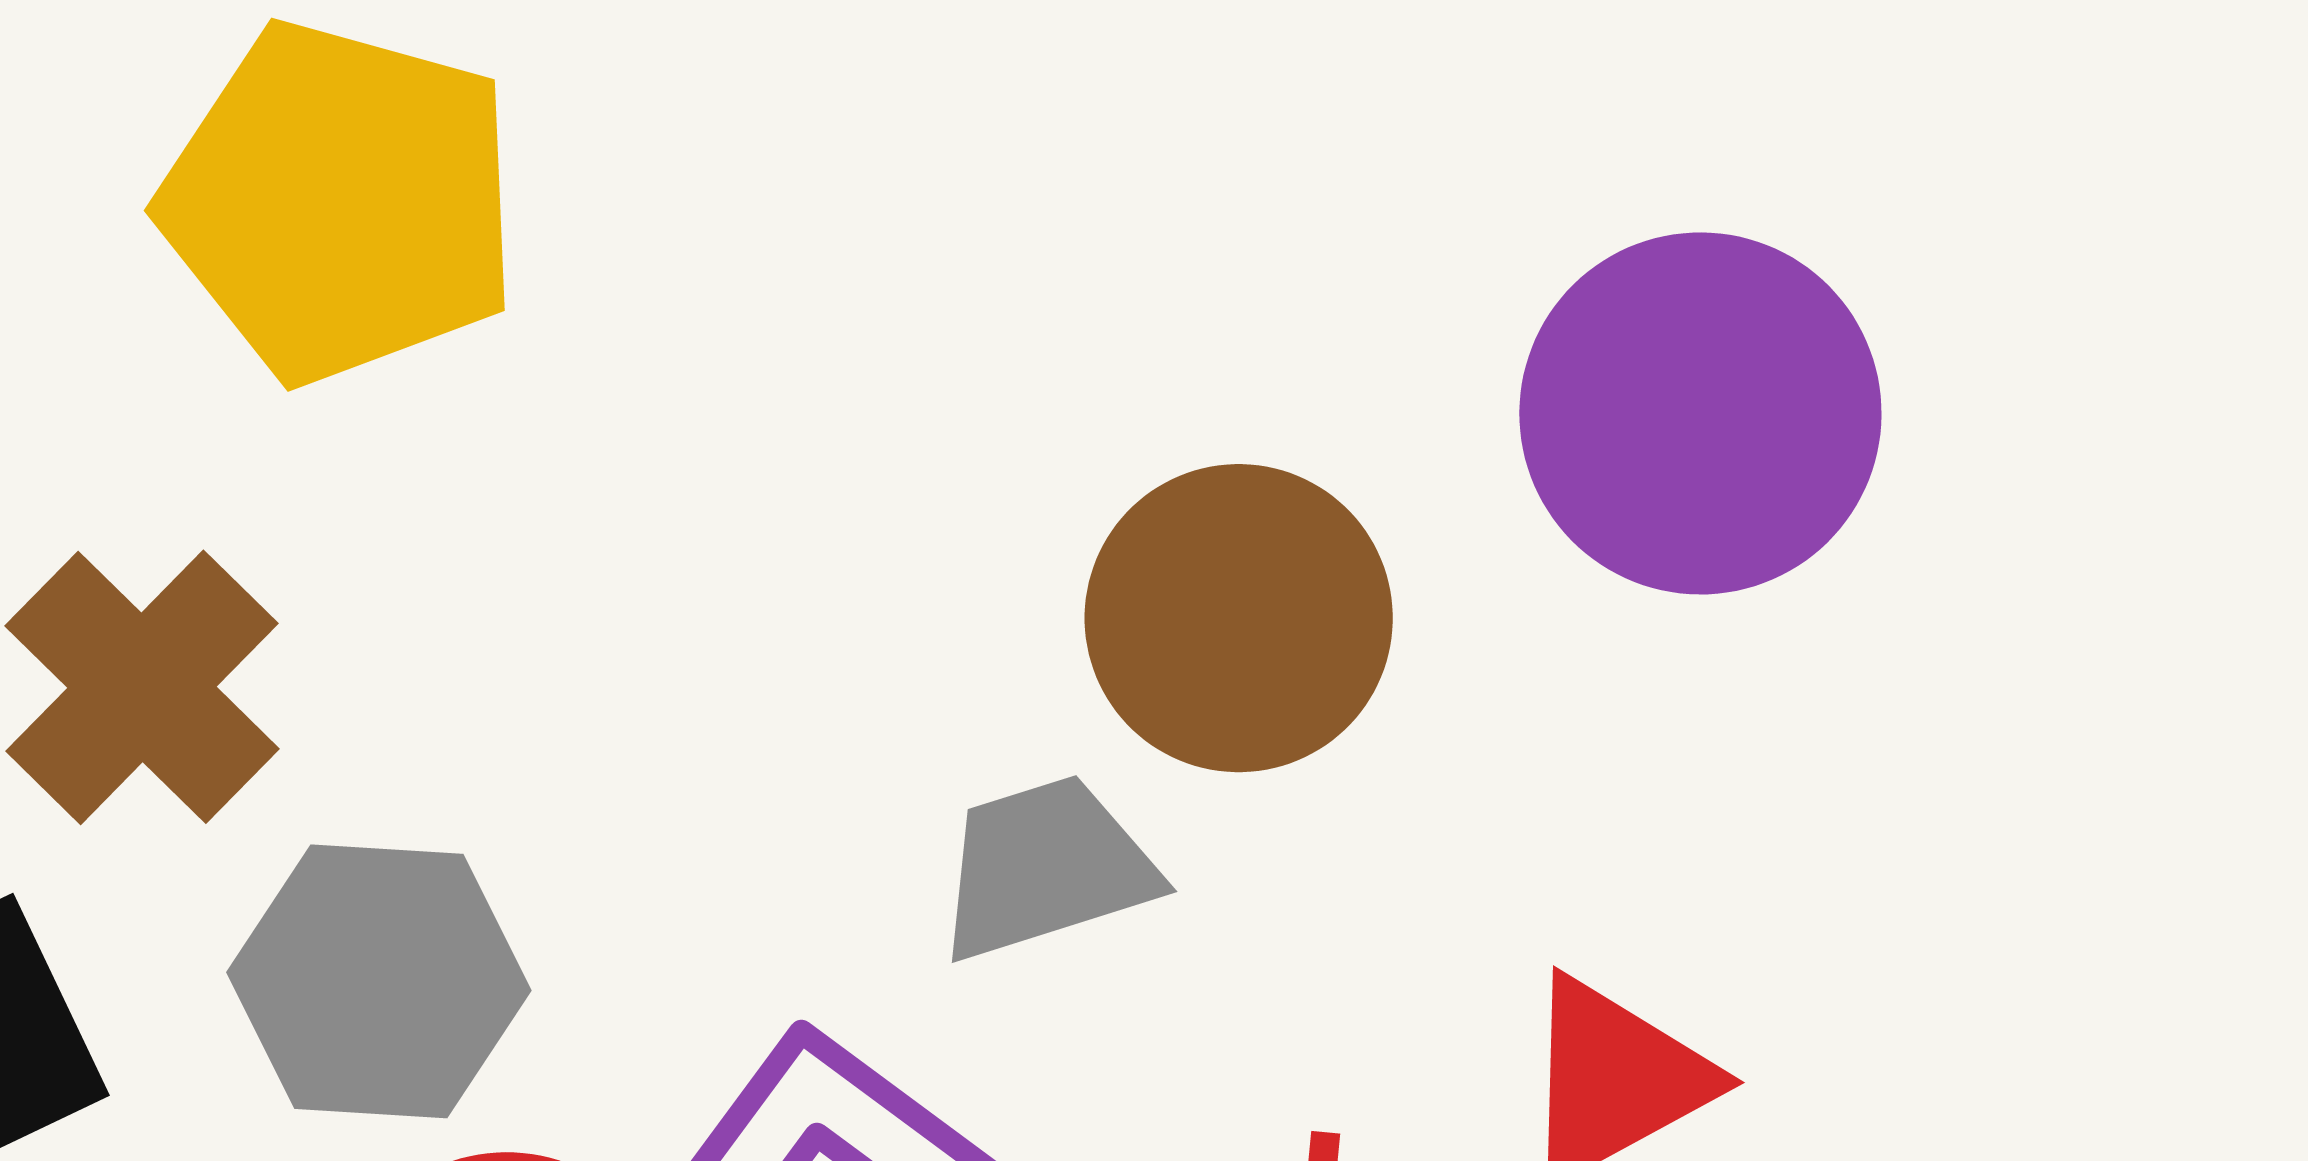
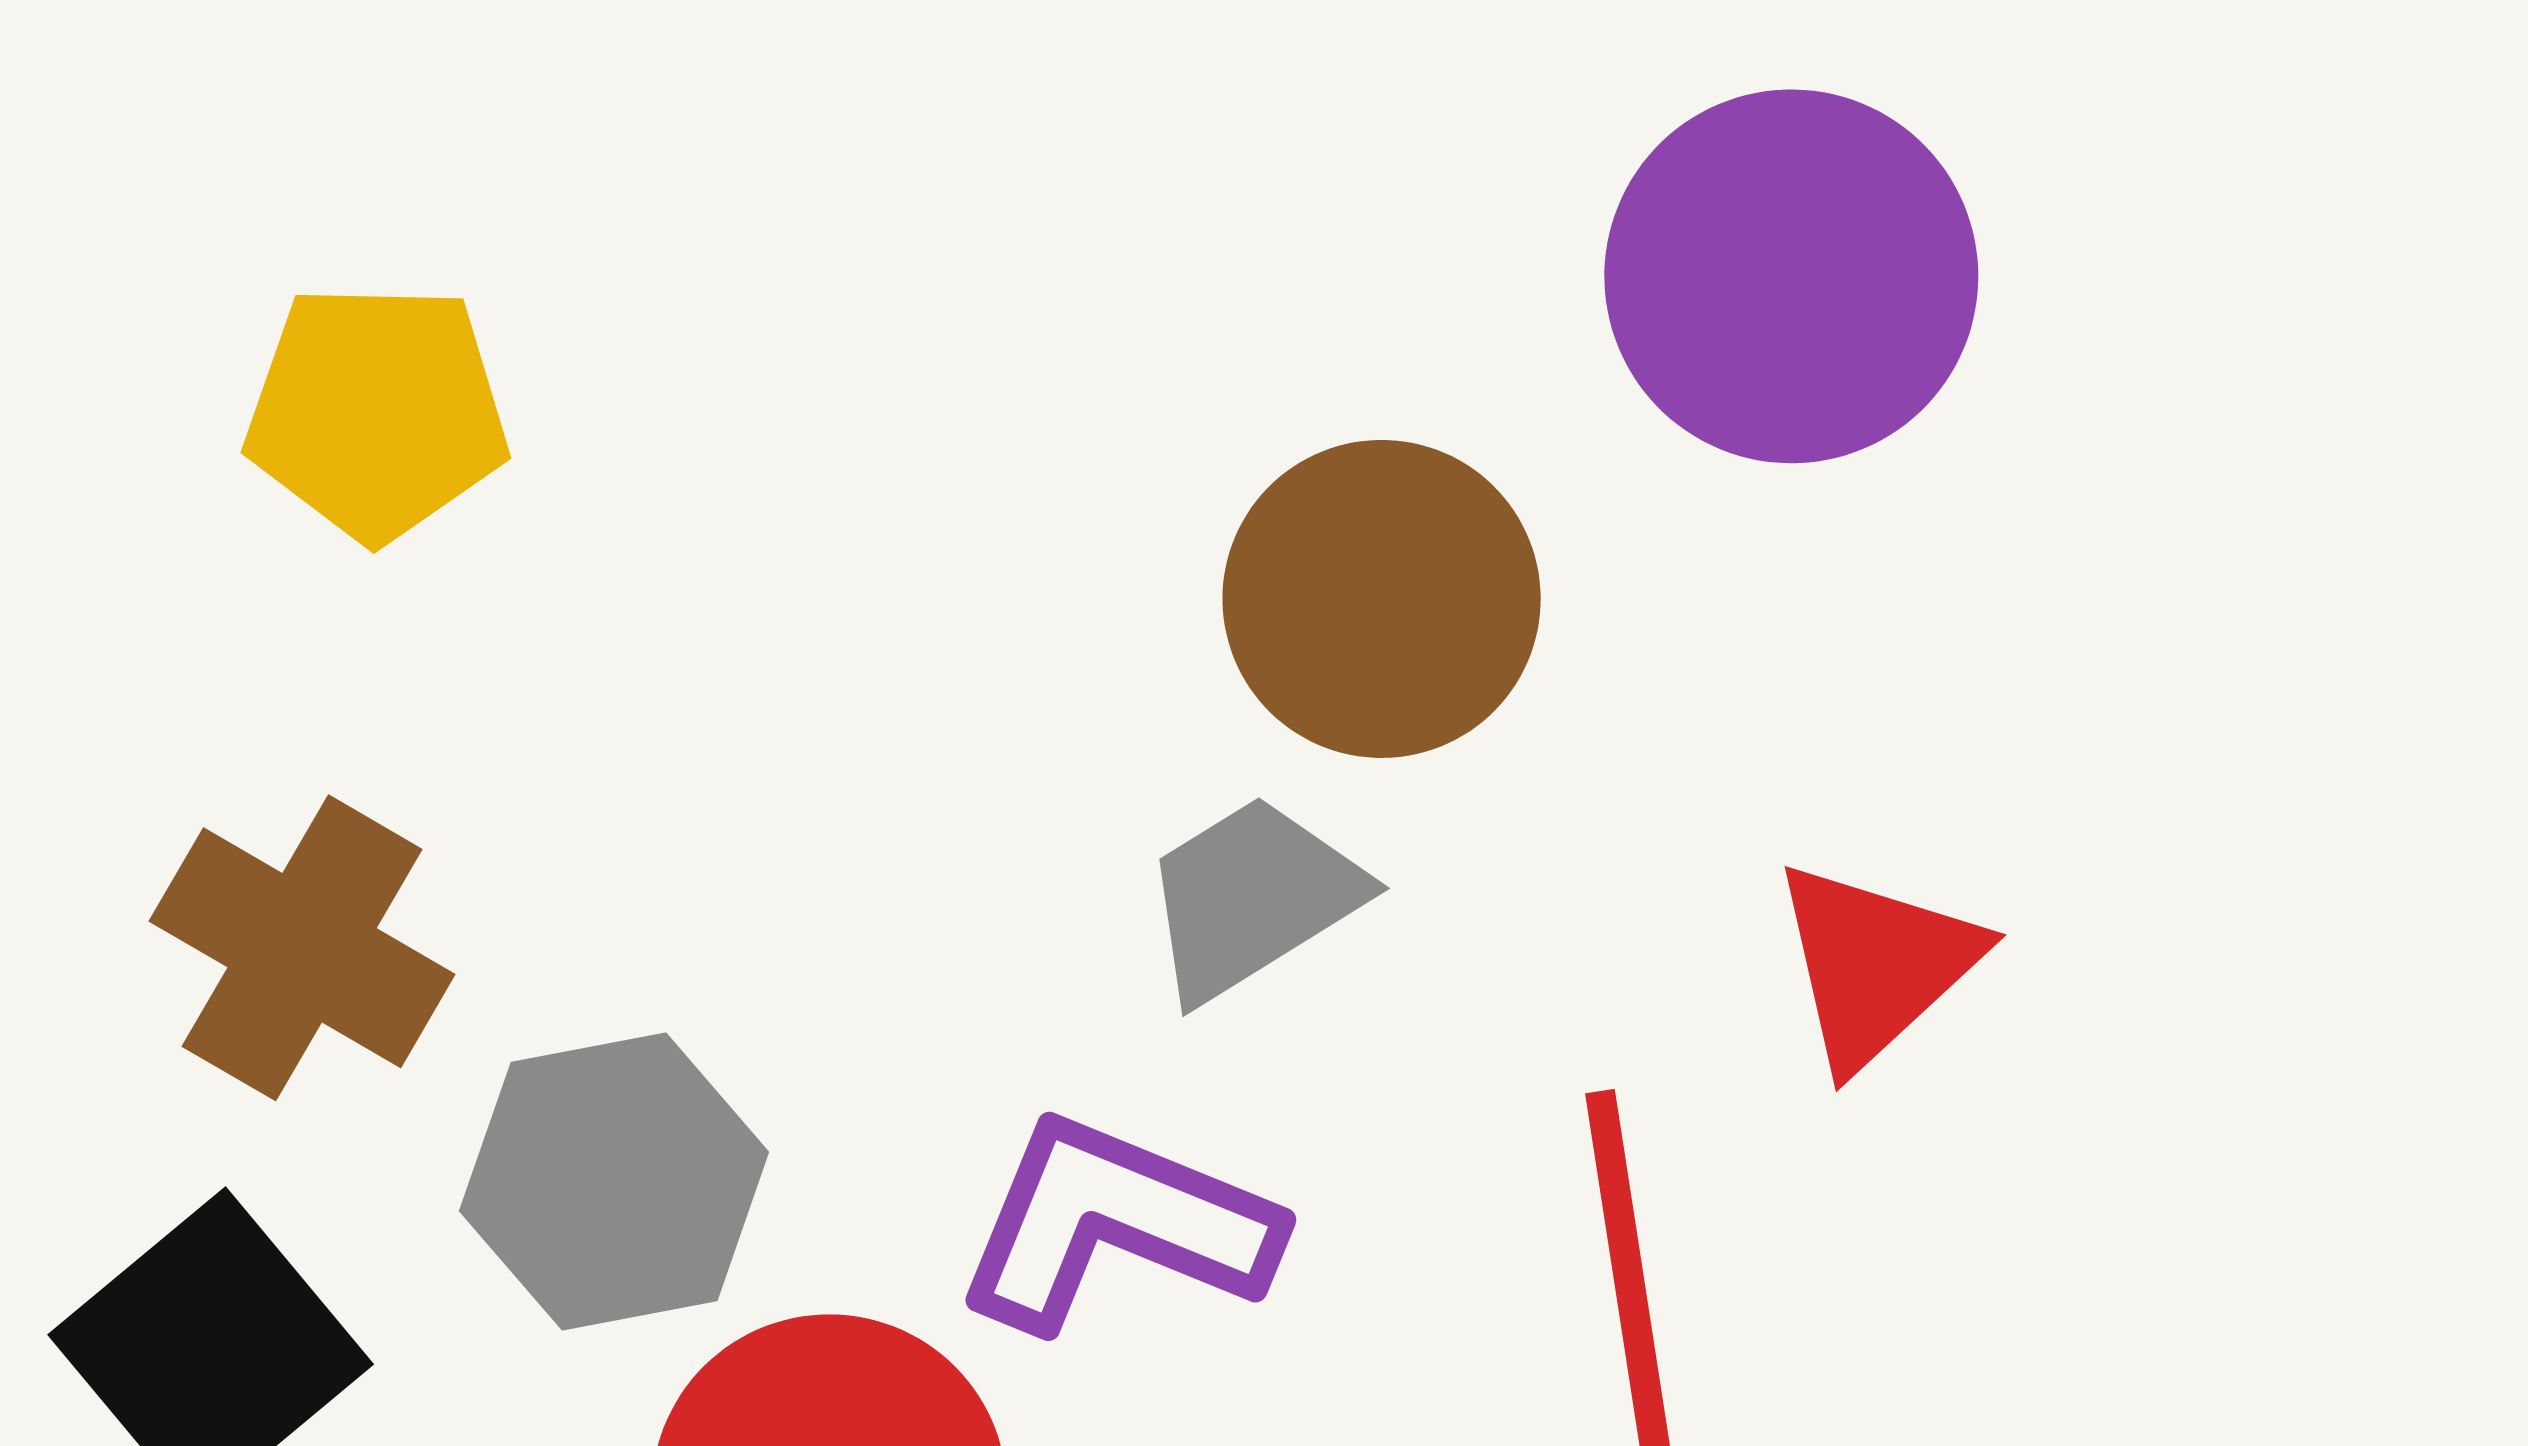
yellow pentagon: (340, 202) -> (377, 412), size x0.7

